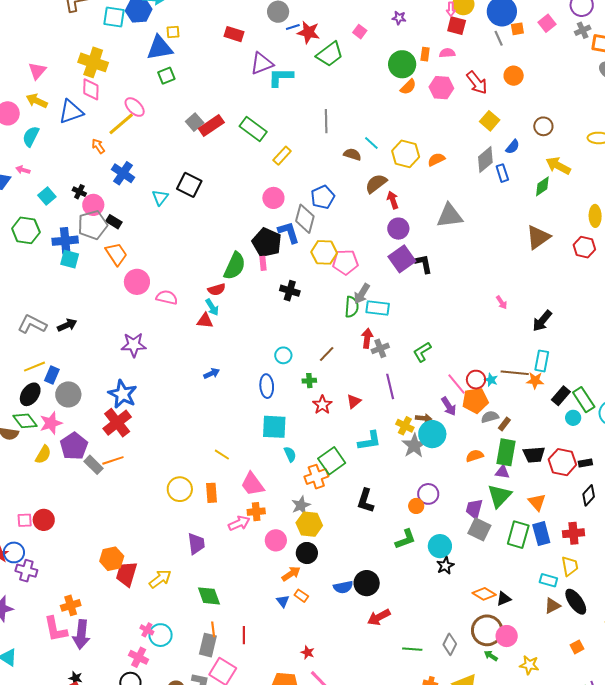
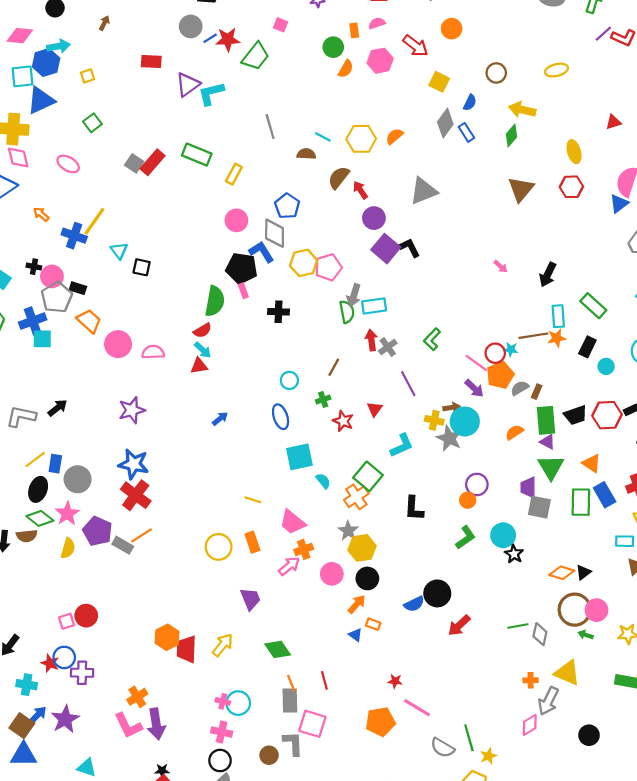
blue triangle: (160, 48) -> (41, 100), moved
green circle: (402, 64) -> (333, 47), size x0.7
yellow line: (121, 124) -> (94, 221), moved
black square: (189, 185) -> (142, 267), moved, size x0.7
green rectangle: (584, 400) -> (593, 306), moved
purple triangle: (502, 472) -> (548, 442), turned 35
green line: (412, 649) -> (518, 626), moved

